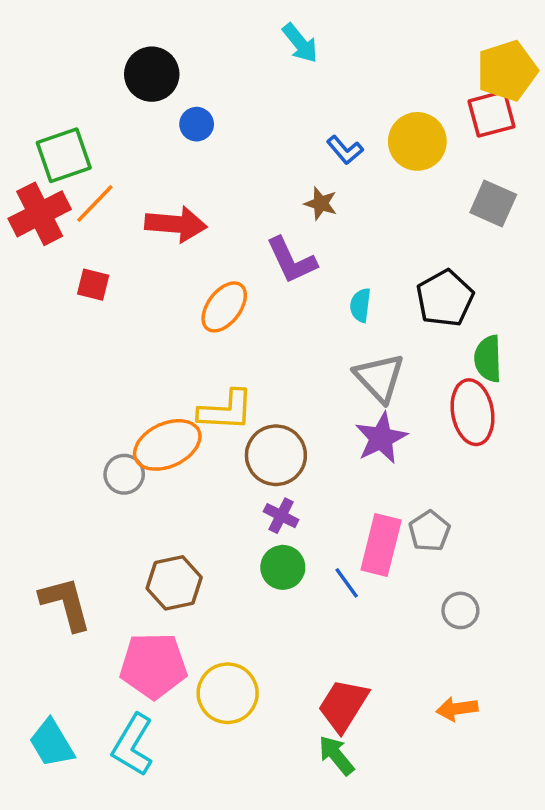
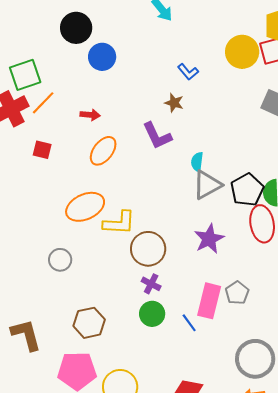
blue circle: (197, 124) -> (102, 57), size x1.4
yellow circle: (417, 141) -> (242, 52), moved
red arrow: (176, 224) -> (90, 115), size x0.6
black pentagon: (445, 298) -> (247, 190), moved
orange ellipse: (224, 307) -> (103, 151), moved
gray triangle: (379, 378) -> (207, 185), moved, turned 44
orange ellipse: (167, 445) -> (85, 207), moved
gray circle: (460, 610) -> (255, 359), moved, size x1.8

